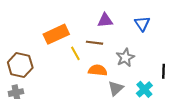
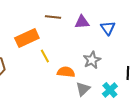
purple triangle: (105, 20) -> (82, 22), moved
brown line: (94, 43) -> (53, 17), moved

